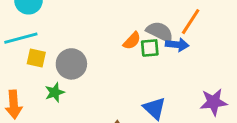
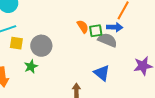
gray semicircle: (160, 32) -> (107, 40), moved
orange semicircle: (132, 41) -> (83, 27), turned -72

